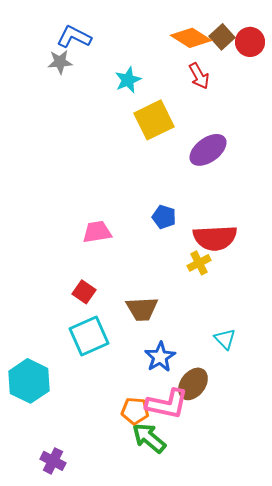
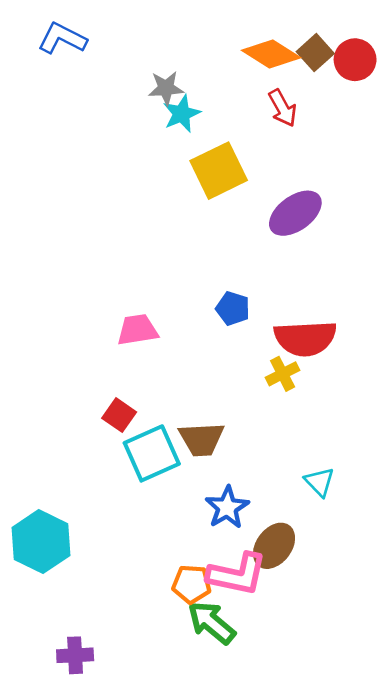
blue L-shape: (74, 37) -> (62, 38), moved
gray star: (60, 62) -> (166, 88), moved
cyan square: (89, 336) -> (152, 453), moved
purple cross: (53, 461) -> (75, 655), turned -30

